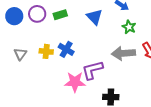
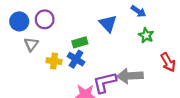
green rectangle: (60, 15) -> (80, 42), moved
gray arrow: (123, 53) -> (130, 76), moved
gray triangle: (20, 54) -> (31, 44), moved

